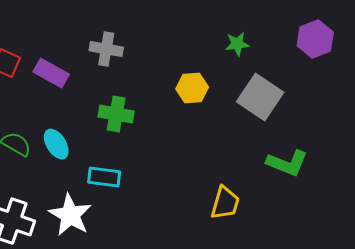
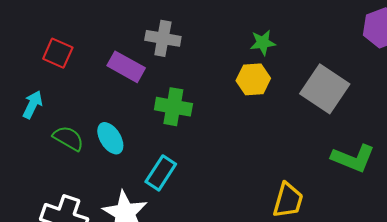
green star: (237, 44) -> (263, 43), moved
purple rectangle: (51, 73) -> (126, 67), moved
cyan rectangle: (104, 177) -> (161, 173), turned -64

